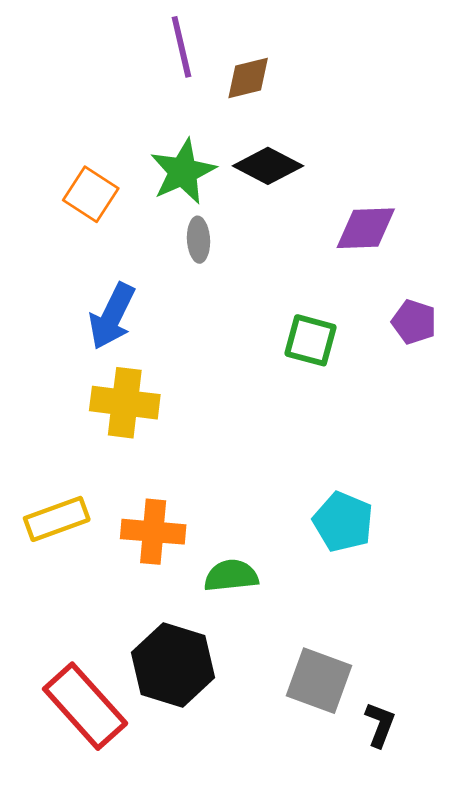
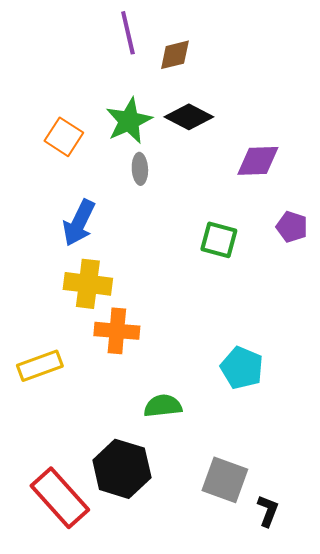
orange cross: (153, 532) -> (117, 331), moved

